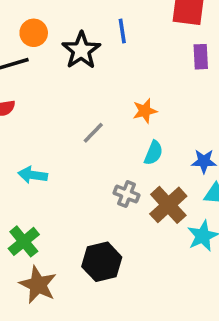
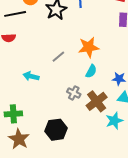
orange star: (145, 111) -> (89, 47), size x1.5
cyan arrow: (33, 175) -> (31, 76), moved
green cross: (24, 241) -> (13, 114), turned 30

